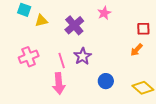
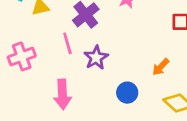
orange arrow: (137, 50) -> (161, 67), moved
pink line: (62, 60) -> (67, 43), moved

